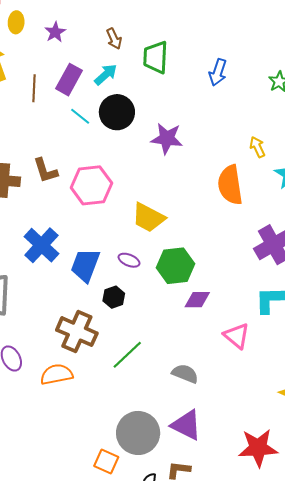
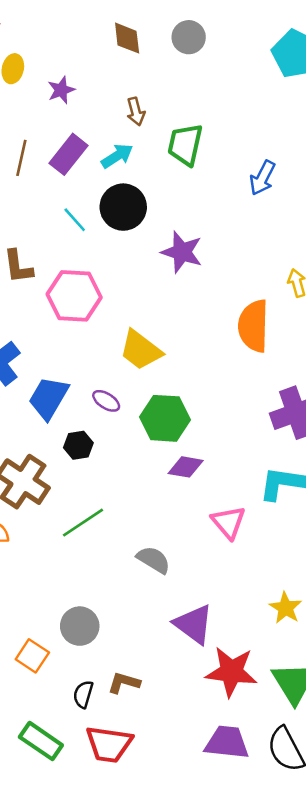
cyan line: (80, 116) -> (75, 220), moved
purple triangle: (186, 425) -> (194, 624), moved
gray circle: (138, 433) -> (80, 626), size x0.7

